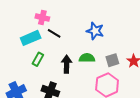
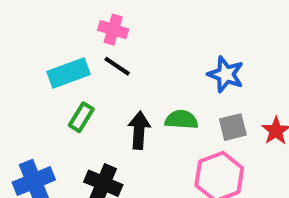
pink cross: (42, 18) -> (113, 30), moved
blue star: (95, 31) -> (226, 74), moved

